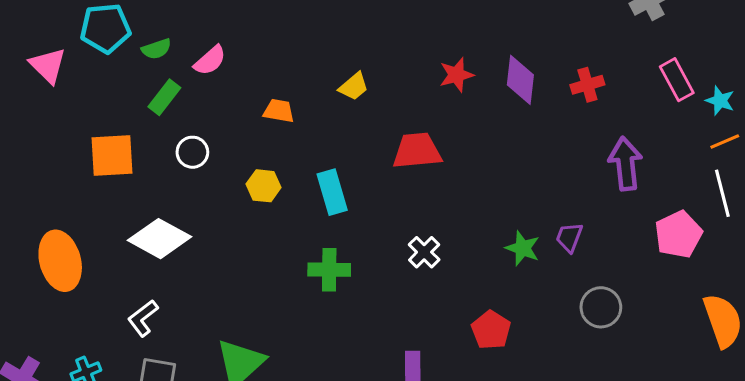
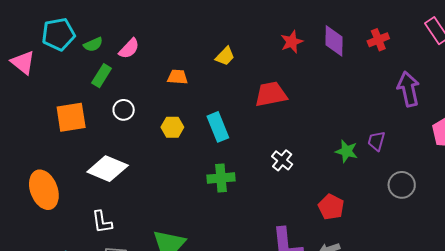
white L-shape: (143, 318) -> (102, 222), turned -55

